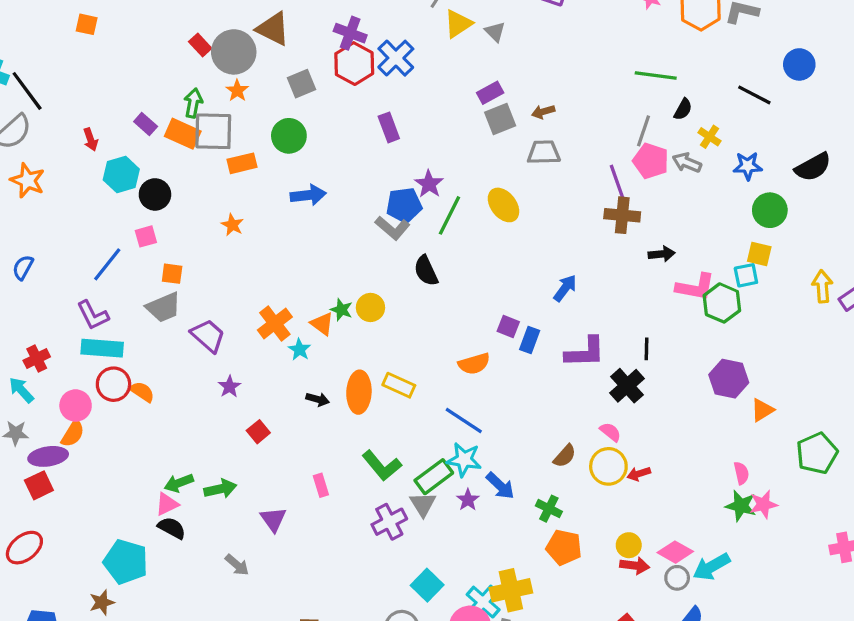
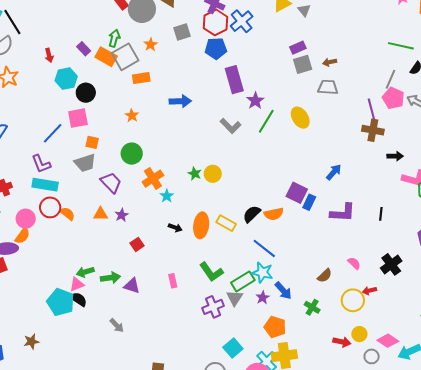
orange star: (237, 91) -> (151, 45), moved
purple rectangle: (389, 127) -> (234, 80), moved, size x1.5
gray square: (213, 131) -> (125, 57), turned -36
green circle: (289, 136) -> (132, 154), moved
blue pentagon: (404, 205) -> (216, 48), moved
pink square: (146, 236) -> (78, 118), size x1.5
black semicircle: (426, 271) -> (252, 214), moved, turned 66
orange triangle: (322, 324) -> (101, 214), moved, turned -42
purple square: (508, 327) -> (297, 193), size x1.5
black cross: (627, 386) -> (391, 264), moved
yellow circle: (608, 466) -> (353, 300), moved
purple triangle: (273, 519) -> (132, 286), moved, turned -42
orange pentagon: (564, 547) -> (275, 327), moved
cyan pentagon: (126, 562) -> (61, 302), moved
red arrow: (635, 566) -> (342, 342), moved
gray circle: (677, 578) -> (372, 356), moved

